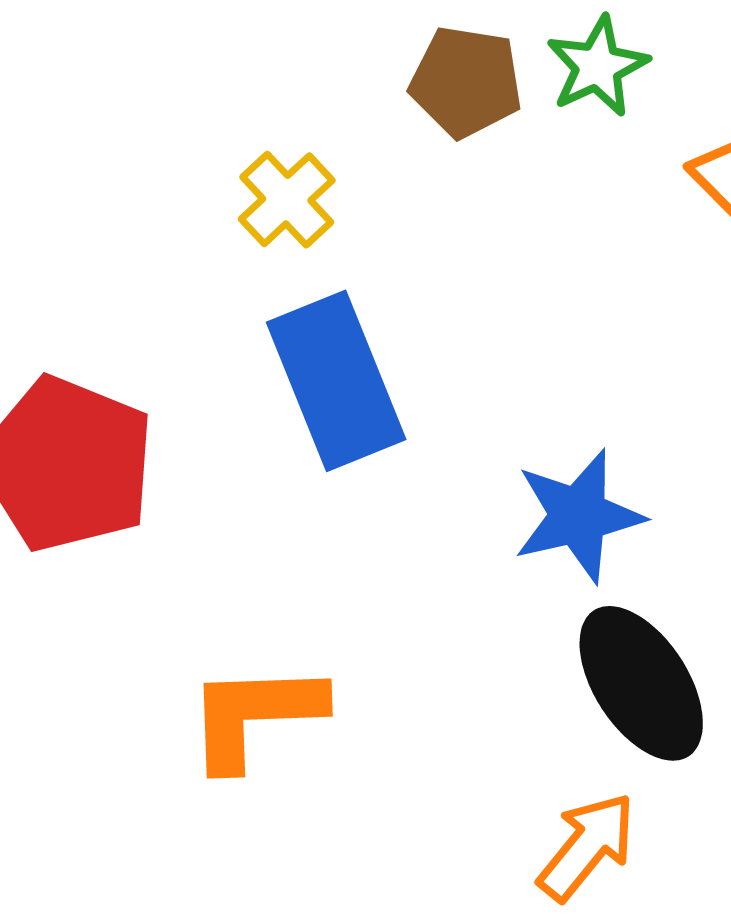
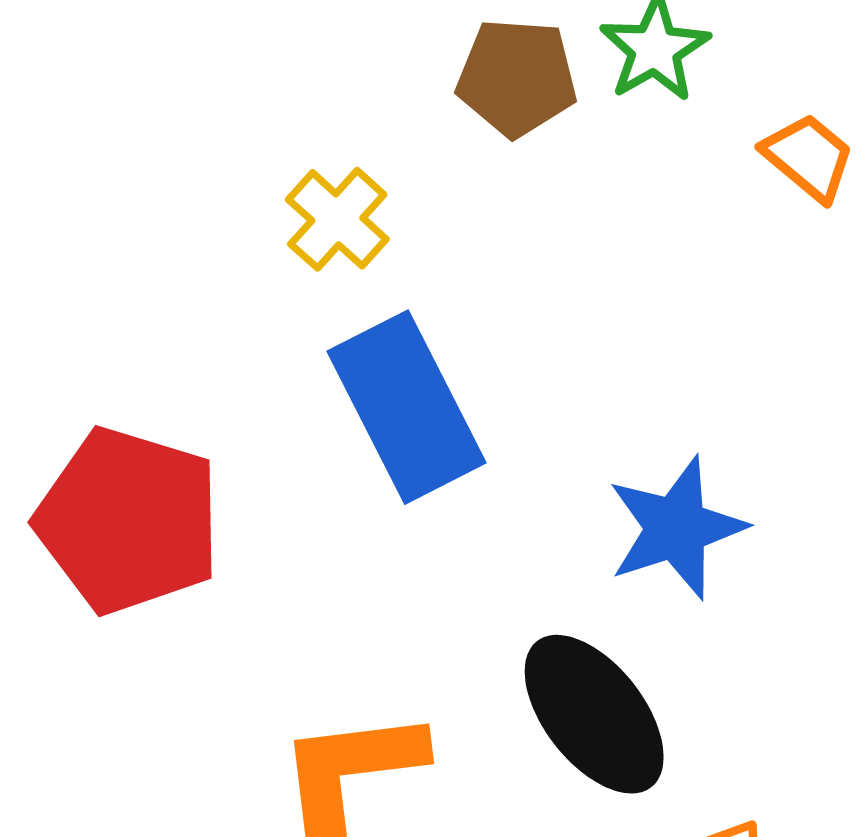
black ellipse: (641, 683) -> (594, 714), moved

